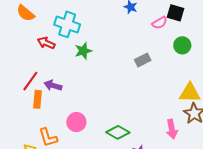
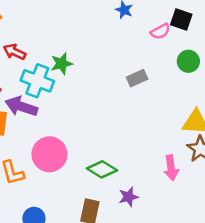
cyan cross: (67, 24) -> (37, 81), moved
purple arrow: (53, 85) -> (21, 106), size x1.4
pink circle: (76, 122) -> (49, 154), size x1.4

